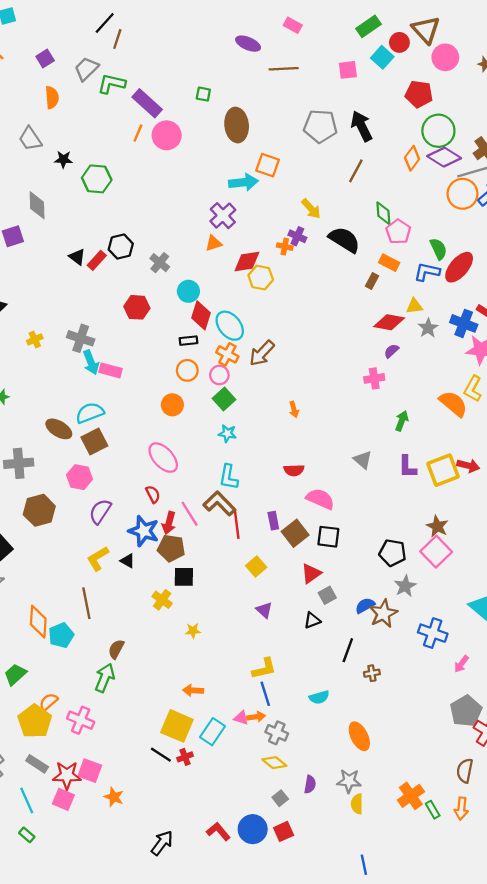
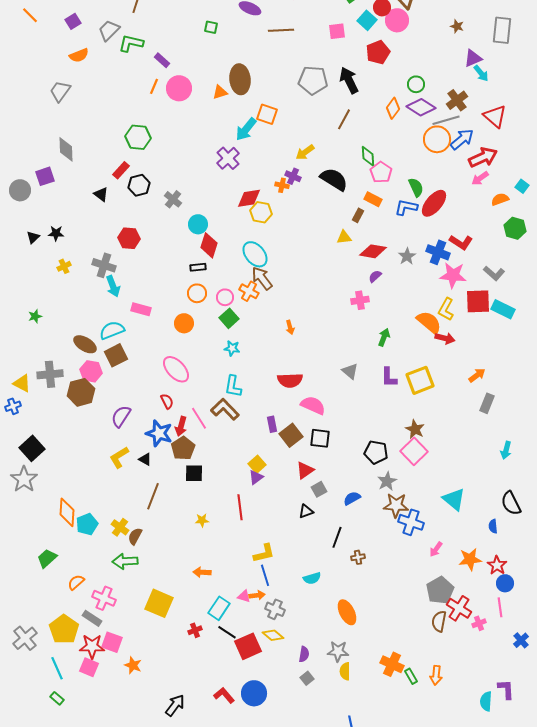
pink circle: (445, 57) -> (397, 20), moved
green square: (203, 94) -> (211, 27), moved
red pentagon: (419, 94) -> (378, 52), moved, turned -30
orange semicircle: (52, 97) -> (79, 55), turned 72
purple rectangle: (147, 103) -> (162, 60), size x0.6
green circle: (438, 131) -> (416, 84), size x0.6
gray trapezoid: (30, 139) -> (60, 91), turned 70
black star: (63, 159) -> (56, 233), moved
green hexagon: (97, 179) -> (138, 137), moved
cyan arrow: (243, 182) -> (246, 129), turned 135
yellow arrow: (311, 209) -> (305, 152), turned 96
orange triangle: (214, 243) -> (220, 92), moved
red rectangle: (97, 260) -> (121, 170), moved
yellow triangle: (414, 306) -> (344, 237), moved
red hexagon: (137, 307) -> (129, 238), moved
cyan ellipse: (230, 326) -> (255, 254), moved
brown arrow: (262, 353) -> (262, 278), turned 100
orange cross: (227, 354) -> (249, 291), moved
pink rectangle: (110, 370) -> (141, 309), moved
red arrow: (468, 466) -> (445, 338), moved
red semicircle: (294, 470) -> (290, 380), size x1.4
pink hexagon: (79, 477) -> (91, 371), moved
brown hexagon: (39, 510) -> (81, 392), moved
red line: (237, 524) -> (240, 507), moved
brown pentagon: (171, 548) -> (183, 448), turned 30
yellow cross: (162, 600) -> (120, 527), moved
brown line: (86, 603) -> (153, 496), moved, turned 32
purple triangle: (264, 610) -> (256, 477), moved, turned 42
brown star: (383, 614) -> (396, 505), moved, turned 30
green arrow: (105, 678) -> (125, 561), turned -115
yellow pentagon: (35, 721) -> (64, 629), moved
yellow square: (177, 726) -> (159, 603), moved
black line: (161, 755) -> (227, 632), moved
gray rectangle: (37, 764) -> (92, 618), moved
brown semicircle: (465, 771) -> (439, 621), moved
orange cross: (411, 796) -> (392, 664), turned -30
gray square: (280, 798) -> (307, 678), moved
red square: (284, 831) -> (248, 646), moved, size x1.5

